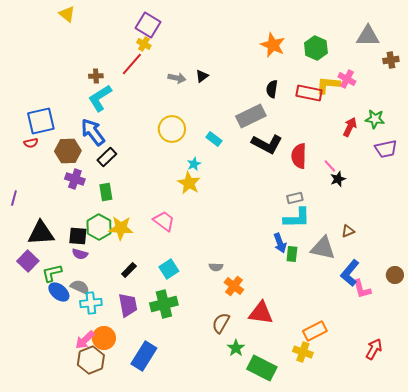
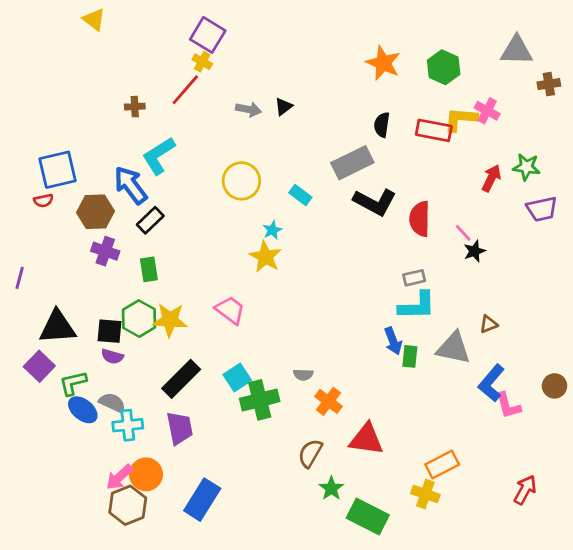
cyan L-shape: (100, 98) -> (159, 156), moved
black rectangle: (129, 270) -> (181, 379), size x1.8
green cross: (164, 304) -> (260, 400), moved

